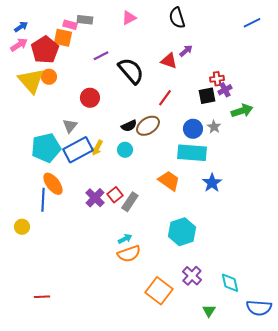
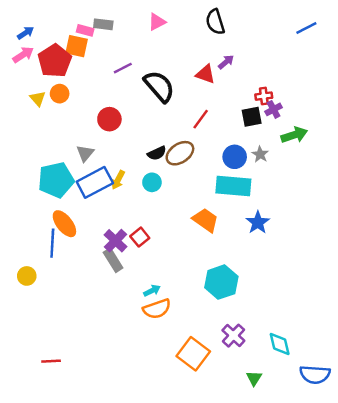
yellow triangle: (31, 81) -> (38, 98), size x0.5
gray rectangle: (130, 202) -> (113, 260), moved, turned -66

